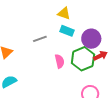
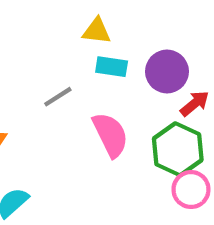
green hexagon: (83, 59) -> (178, 149), moved
pink semicircle: (60, 61) -> (110, 135), size x1.5

